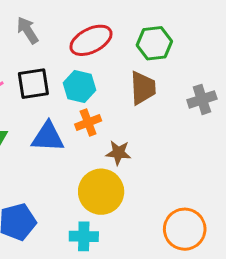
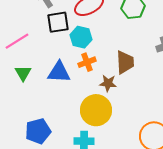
black square: (33, 84) -> (58, 22), moved
brown trapezoid: (143, 88) -> (125, 62), moved

